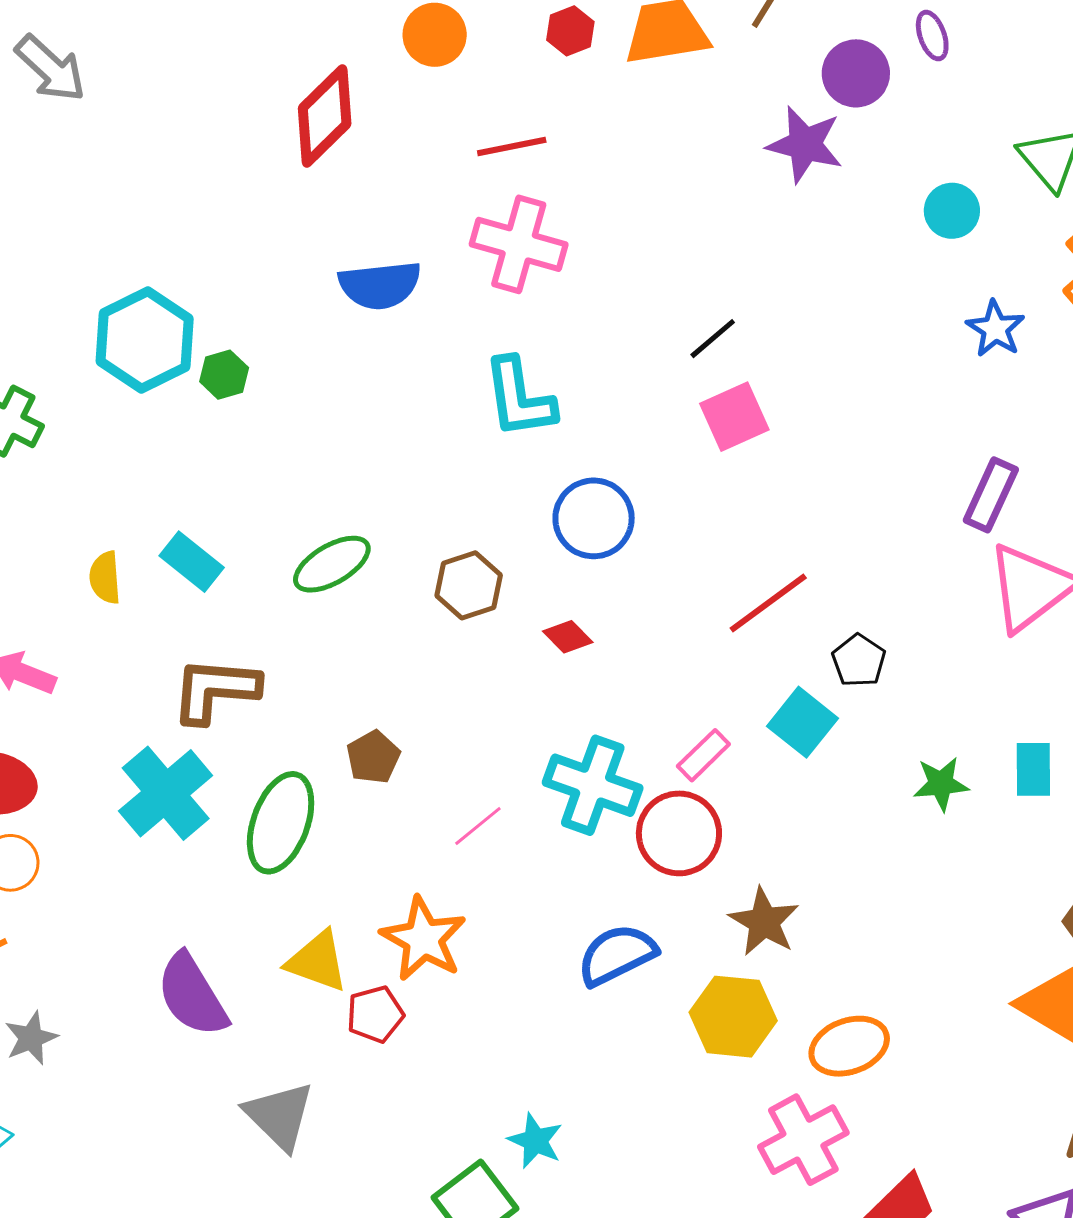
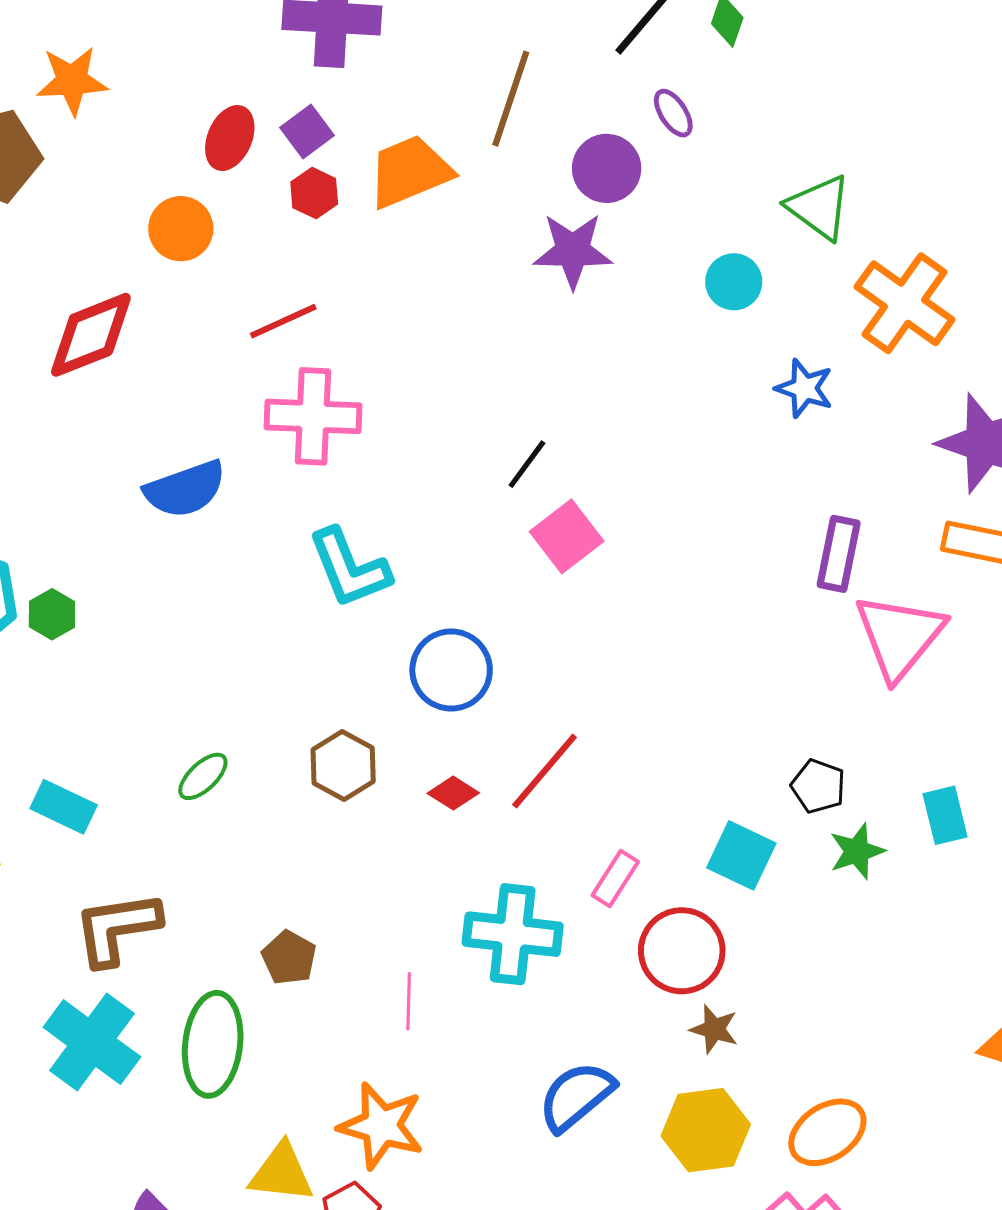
red diamond: (325, 116) -> (91, 335), turned 36
green ellipse: (332, 564) -> (203, 776), size x0.7
red line: (768, 603) -> (545, 771), moved
black pentagon: (859, 661) -> (818, 786), moved
cyan square: (803, 722) -> (741, 855), moved
pink line: (478, 826) -> (409, 1001), turned -36
red circle: (679, 833) -> (682, 951), moved
brown star: (764, 922) -> (714, 1029), size x0.7

